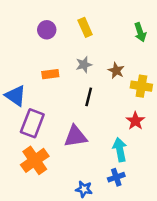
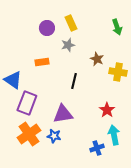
purple circle: (47, 30) -> (47, 28), moved
gray star: (84, 65) -> (68, 45), moved
red star: (135, 121) -> (107, 110), moved
cyan arrow: (120, 150) -> (114, 135), moved
blue star: (84, 189) -> (54, 136), moved

